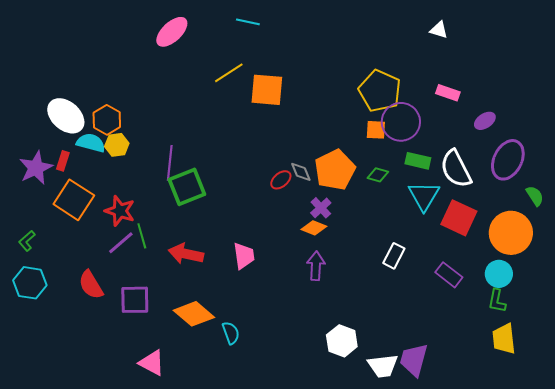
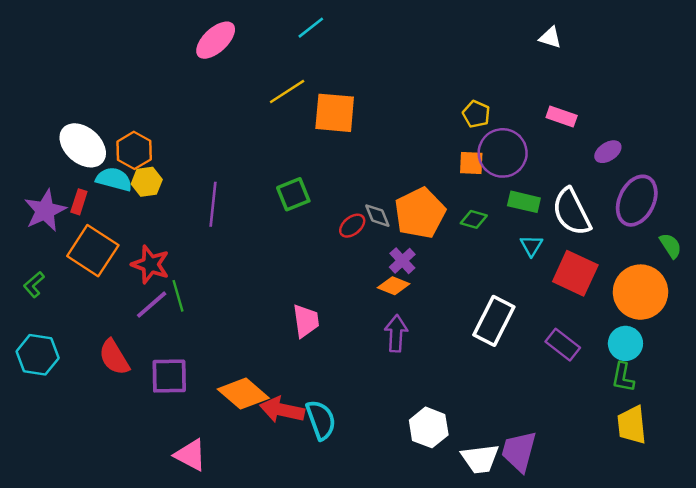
cyan line: (248, 22) -> (311, 28), turned -50
yellow pentagon: (380, 91) -> (476, 114), size x0.5
green square: (187, 187) -> (293, 194), moved, size x0.7
cyan triangle: (424, 196) -> (531, 246), size x0.6
green L-shape: (27, 241) -> (34, 285), moved
red arrow: (186, 254) -> (282, 410), moved
white rectangle: (394, 256) -> (494, 321), size x1.5
cyan semicircle: (231, 333) -> (321, 420), moved, size x1.4

